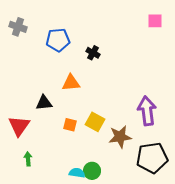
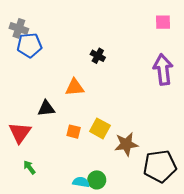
blue pentagon: (58, 40) -> (29, 45), moved
purple arrow: (147, 111) -> (163, 69), moved
green arrow: (28, 159) -> (29, 167), turned -32

